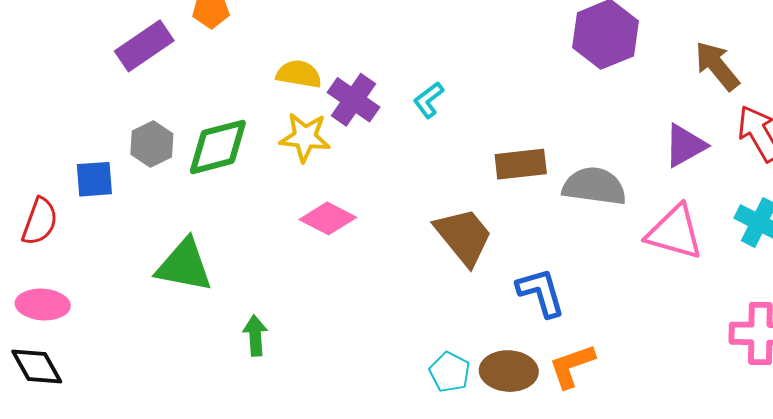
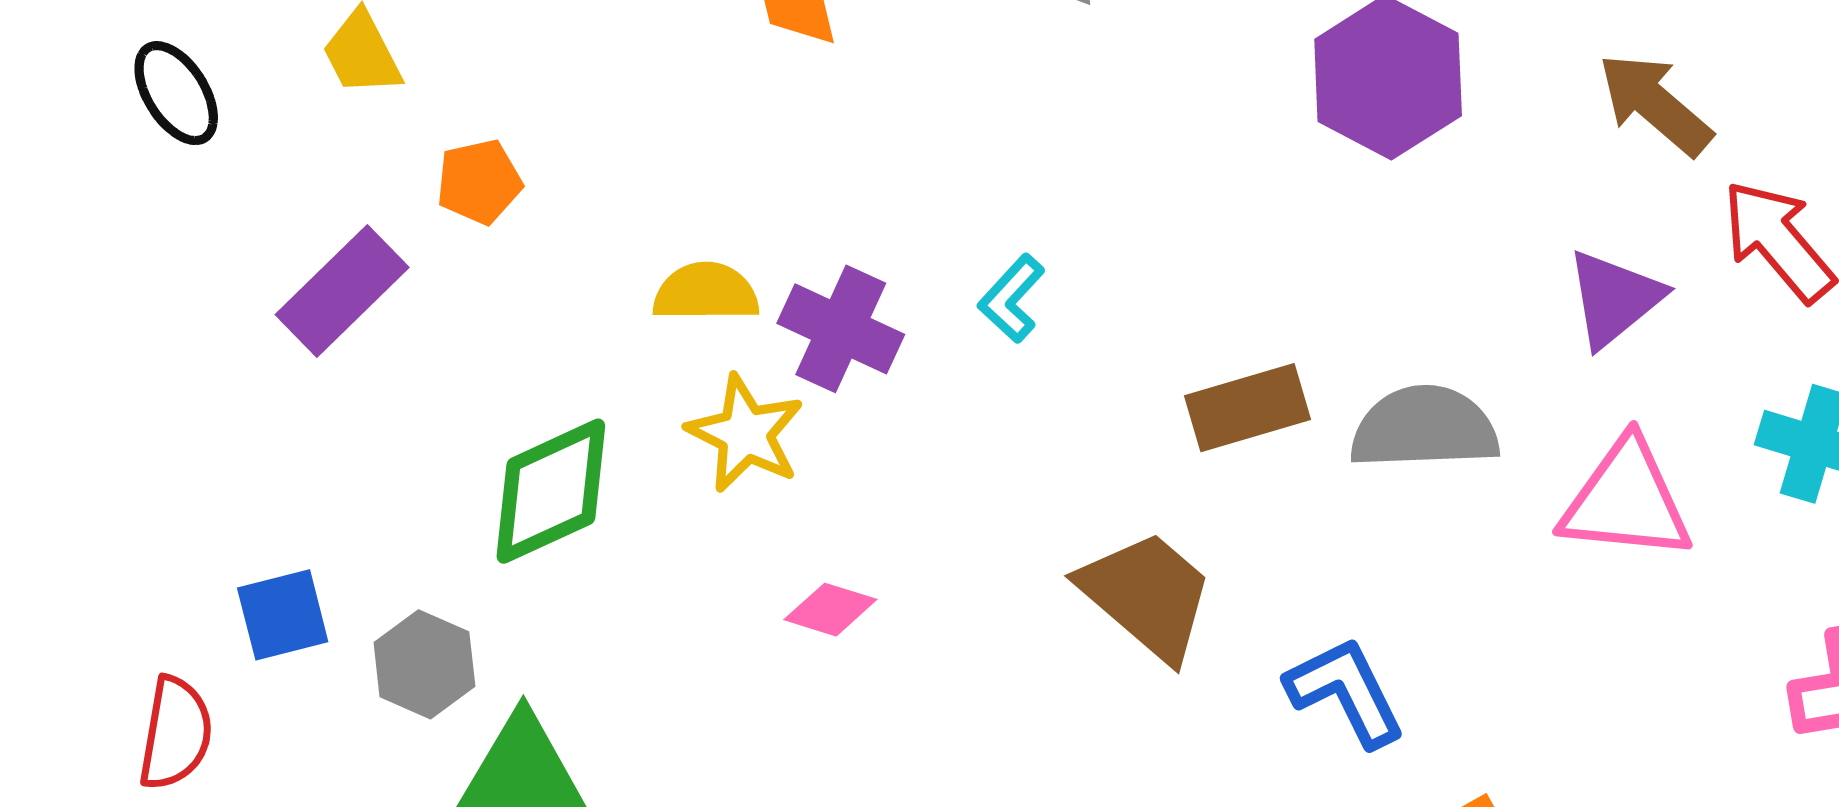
yellow star: (305, 137) -> (745, 434), turned 30
gray hexagon: (152, 144) -> (424, 664), moved
pink diamond: (328, 218) -> (830, 610), size x0.7

